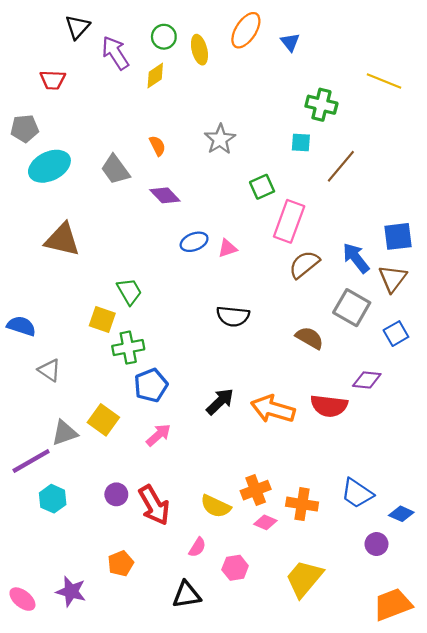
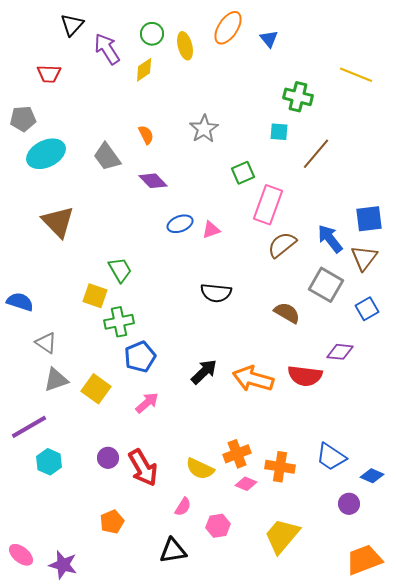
brown triangle: (62, 240) -> (58, 222), turned 33
gray triangle: (65, 433) -> (56, 380), moved
purple star: (71, 592) -> (63, 565), moved

